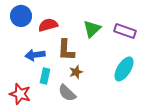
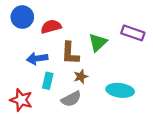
green triangle: (92, 29) -> (98, 43), moved
cyan ellipse: (124, 69) -> (120, 90), moved, turned 65
gray semicircle: (67, 93) -> (71, 99), turned -72

